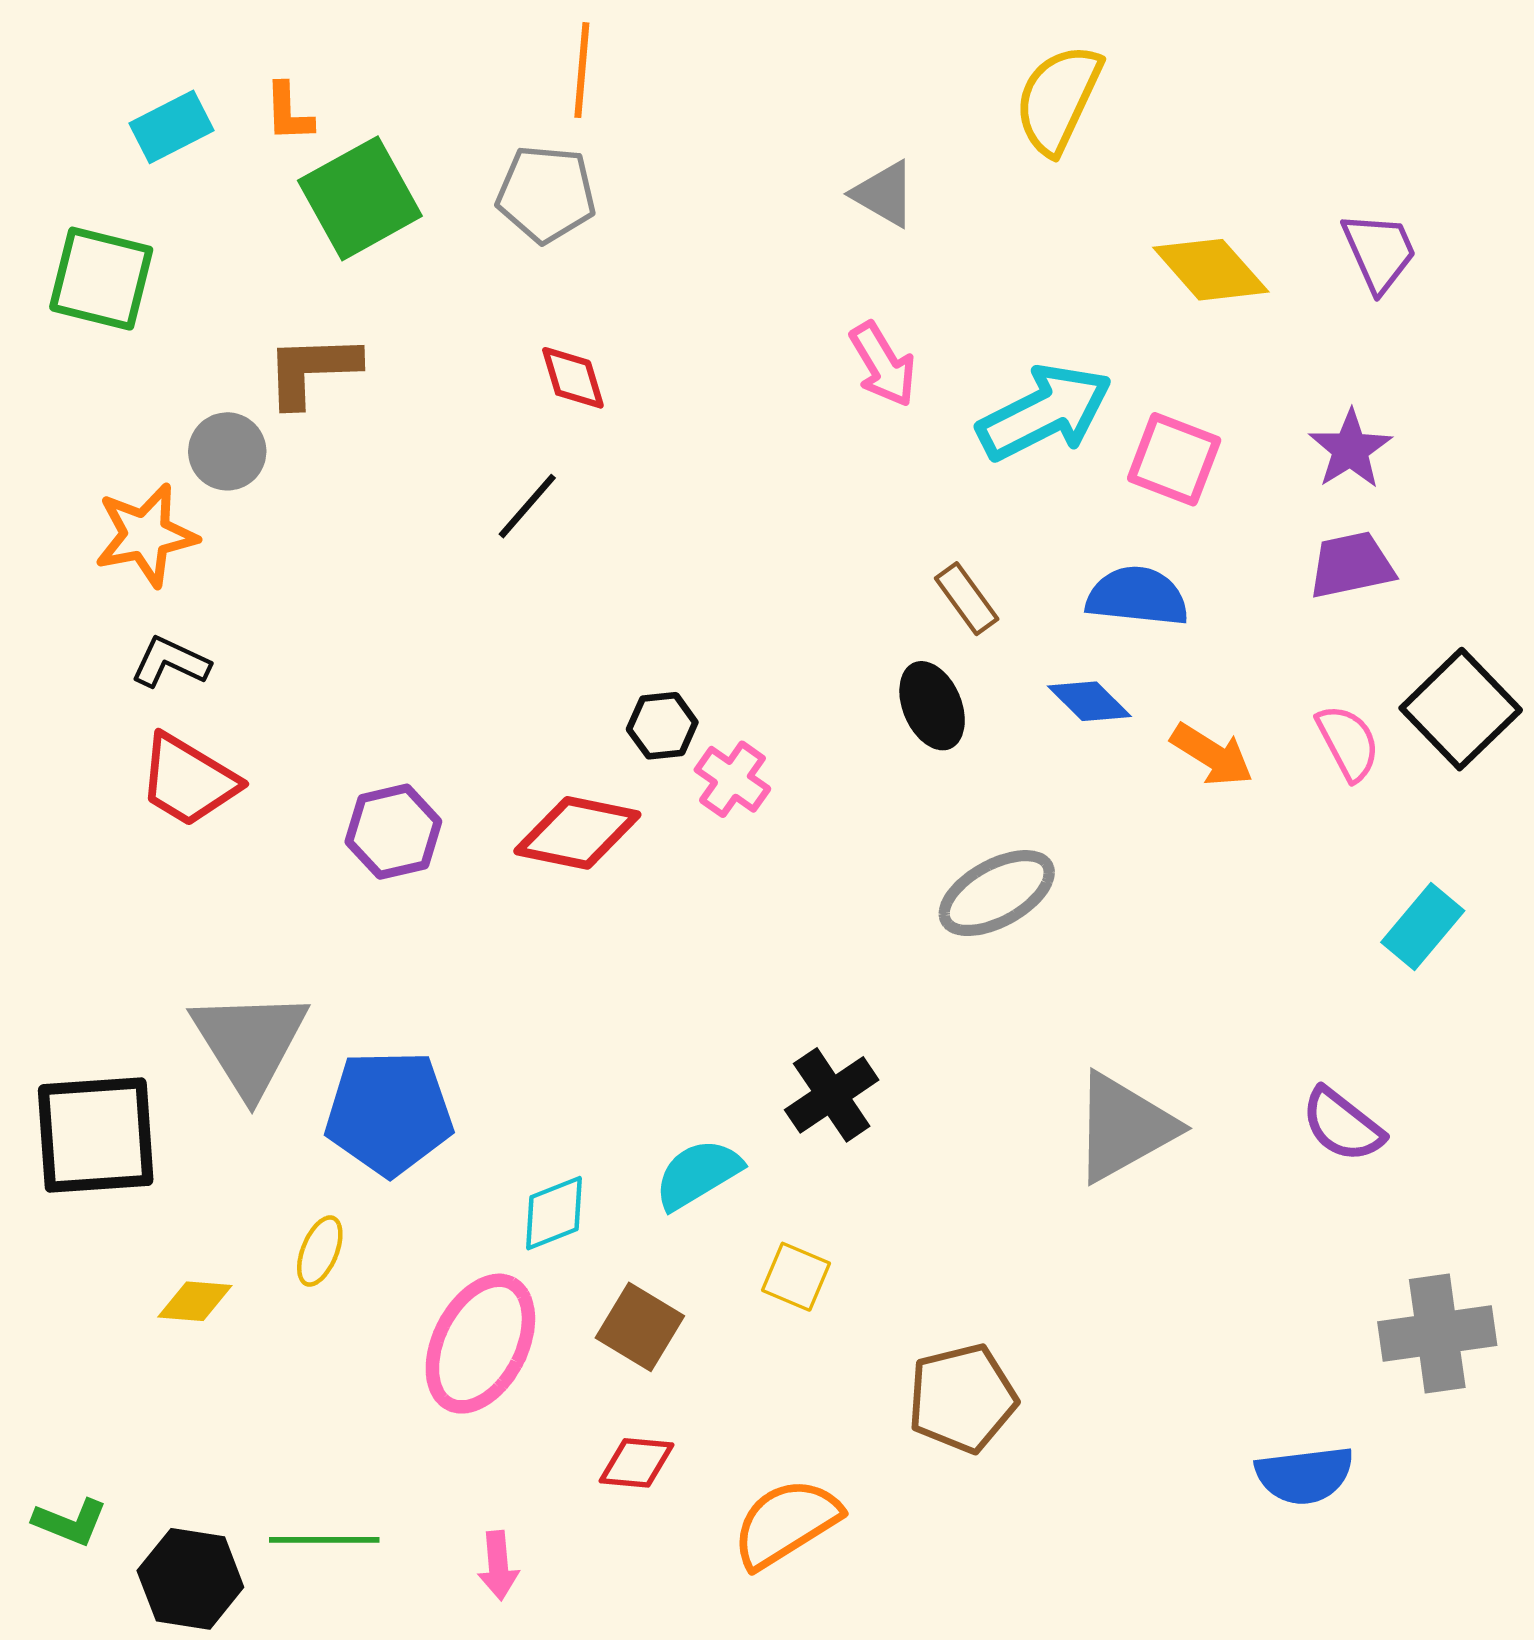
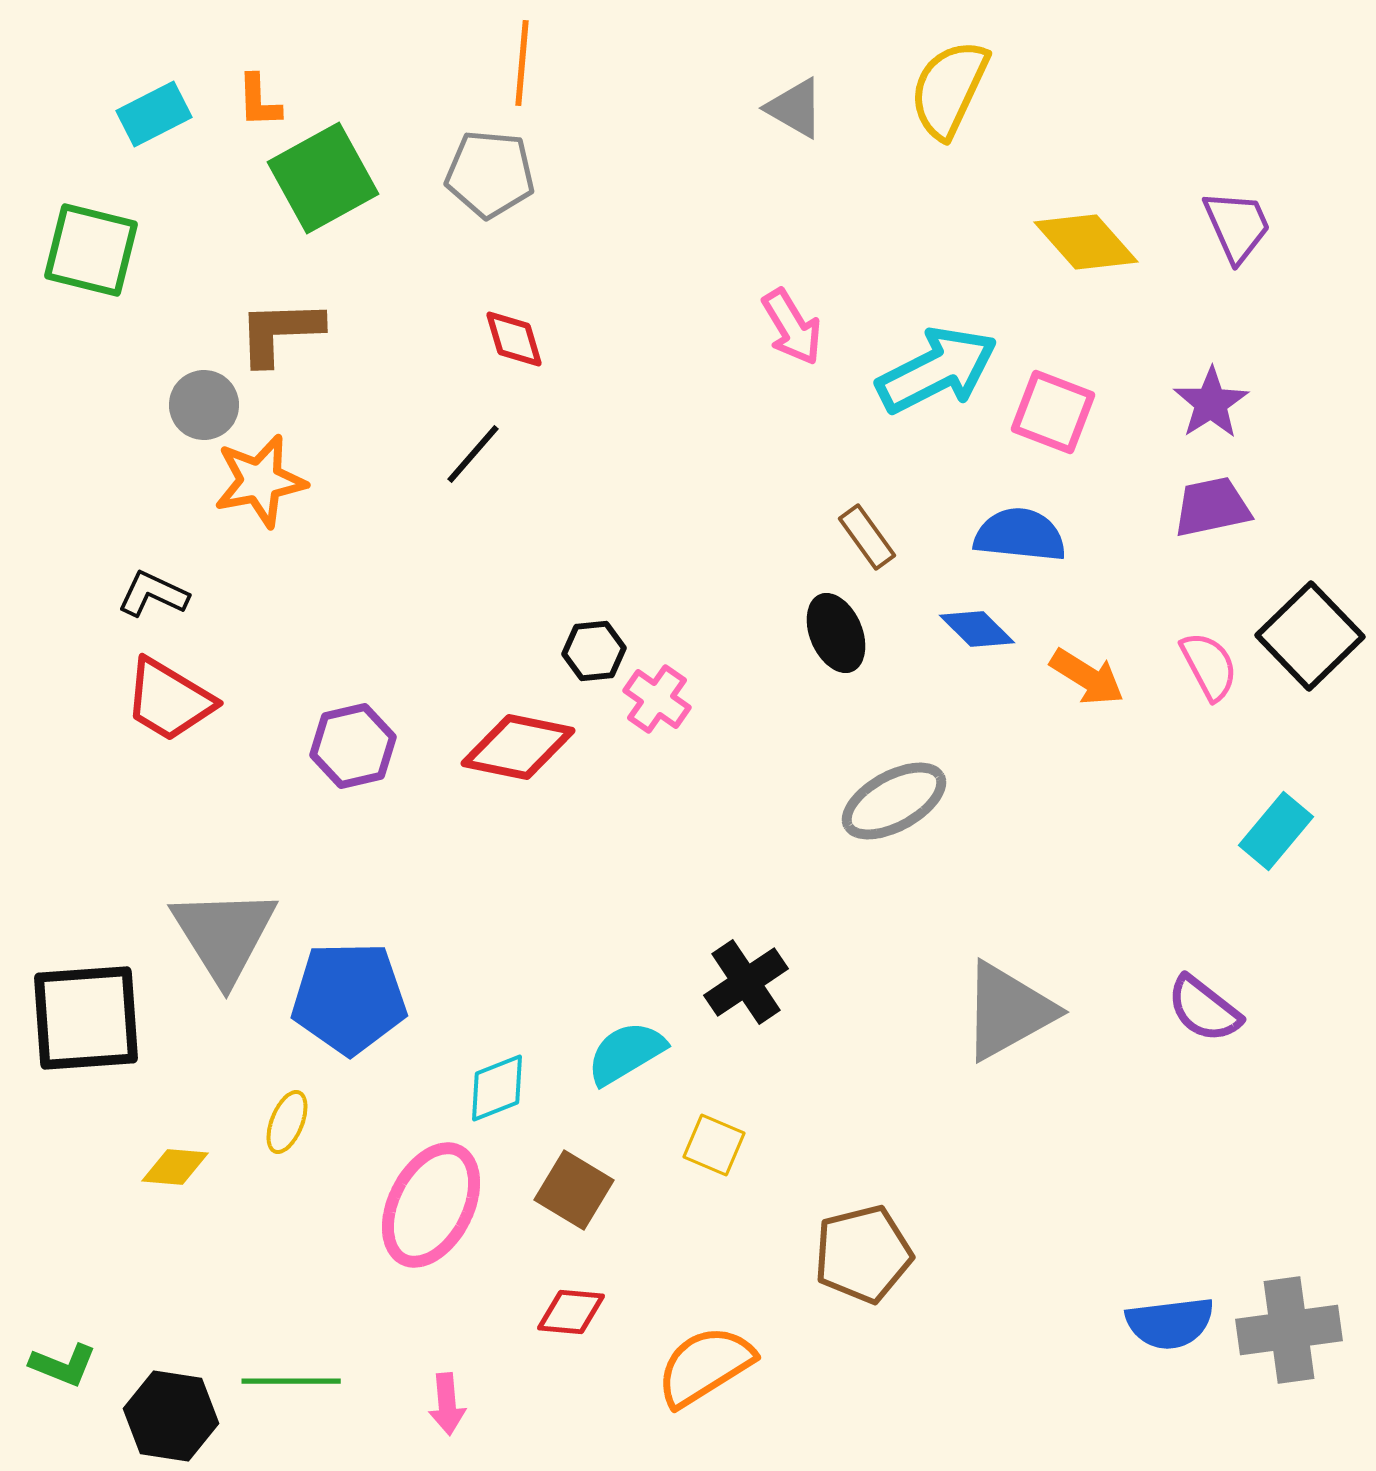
gray triangle: (884, 194) -> (795, 108), moved
orange star: (146, 535) -> (260, 481), moved
gray cross: (1437, 1334) -> (1289, 1330), moved

